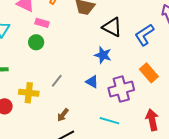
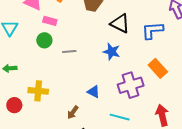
blue L-shape: (144, 35) -> (152, 30), turned 30
gray line: (57, 81) -> (69, 51), moved, turned 48
blue triangle: (92, 82) -> (94, 92), moved

